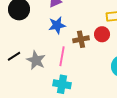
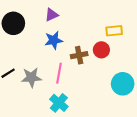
gray star: (36, 60) -> (31, 77), turned -30
cyan cross: (62, 84) -> (59, 103), turned 30

